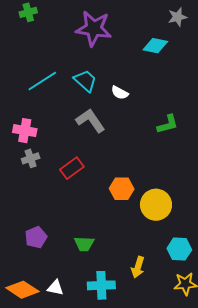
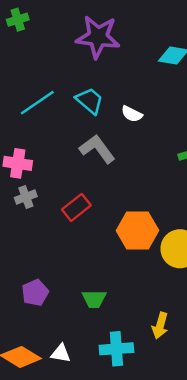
orange hexagon: (122, 189) -> (137, 231), size x1.4

